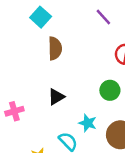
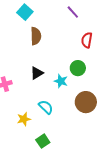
cyan star: (88, 123) -> (61, 81), moved

